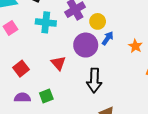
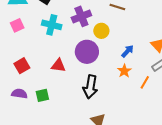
blue arrow: (108, 38) -> (128, 51), moved
orange star: (135, 46) -> (124, 71), moved
red triangle: (58, 63) -> (58, 65), turned -49

